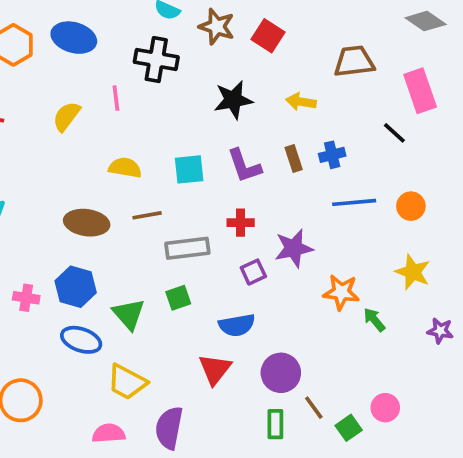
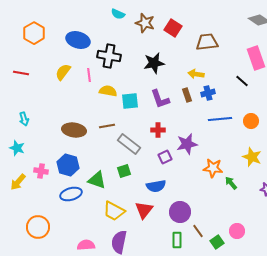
blue ellipse: (74, 38) -> (78, 40), moved
black cross: (156, 60) -> (109, 56), moved
brown trapezoid: (354, 61) -> (207, 42), moved
pink line: (116, 98) -> (89, 75), moved
yellow arrow: (301, 102) -> (196, 74), moved
yellow semicircle: (125, 168) -> (108, 91), moved
gray rectangle: (187, 248) -> (129, 144), turned 45
green triangle: (129, 314) -> (97, 180), turned -30
blue ellipse: (81, 340) -> (71, 194), turned -35
yellow trapezoid: (127, 382) -> (114, 211), moved

